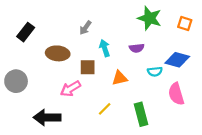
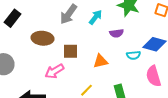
gray arrow: (85, 28) -> (68, 14), size x1.5
cyan arrow: (105, 48) -> (96, 17), moved, turned 56

